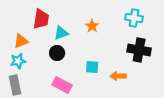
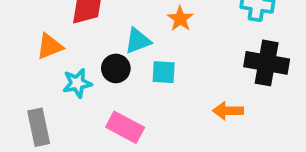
cyan triangle: (61, 33) -> (138, 41), moved
cyan star: (18, 61) -> (77, 83), moved
cyan square: (92, 67) -> (164, 72), moved

